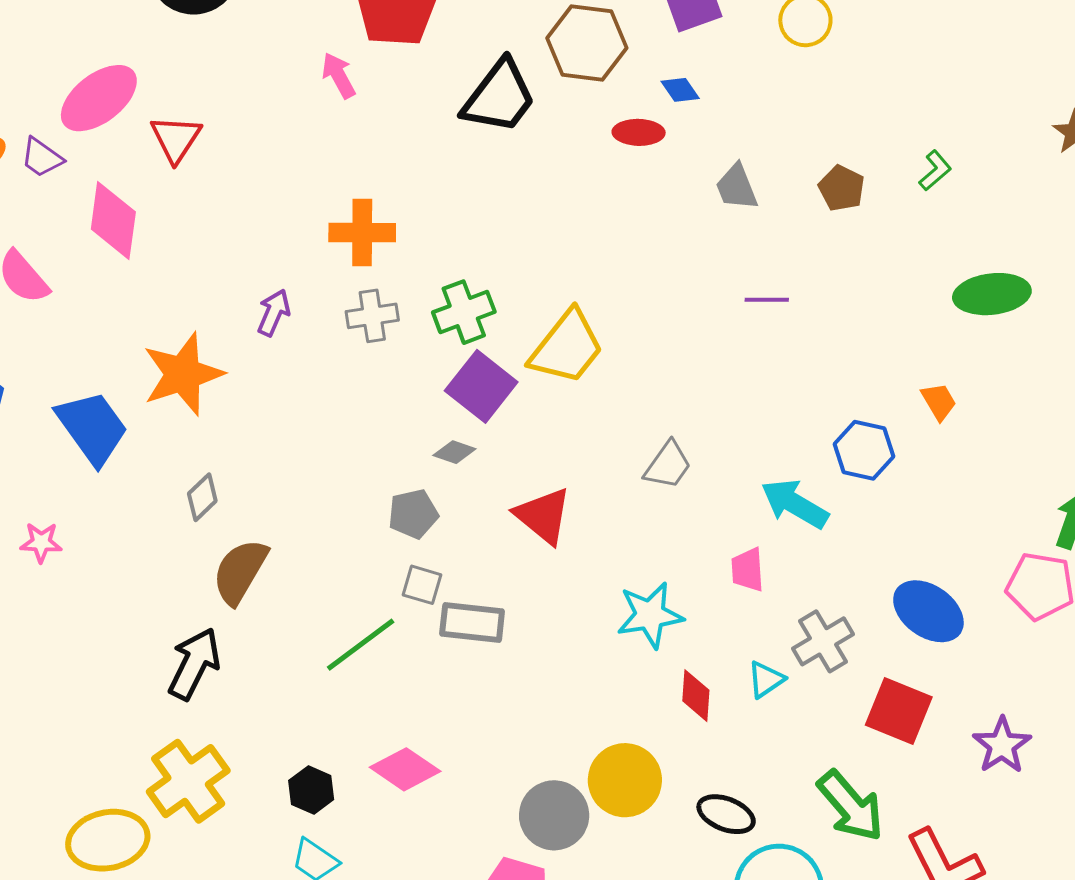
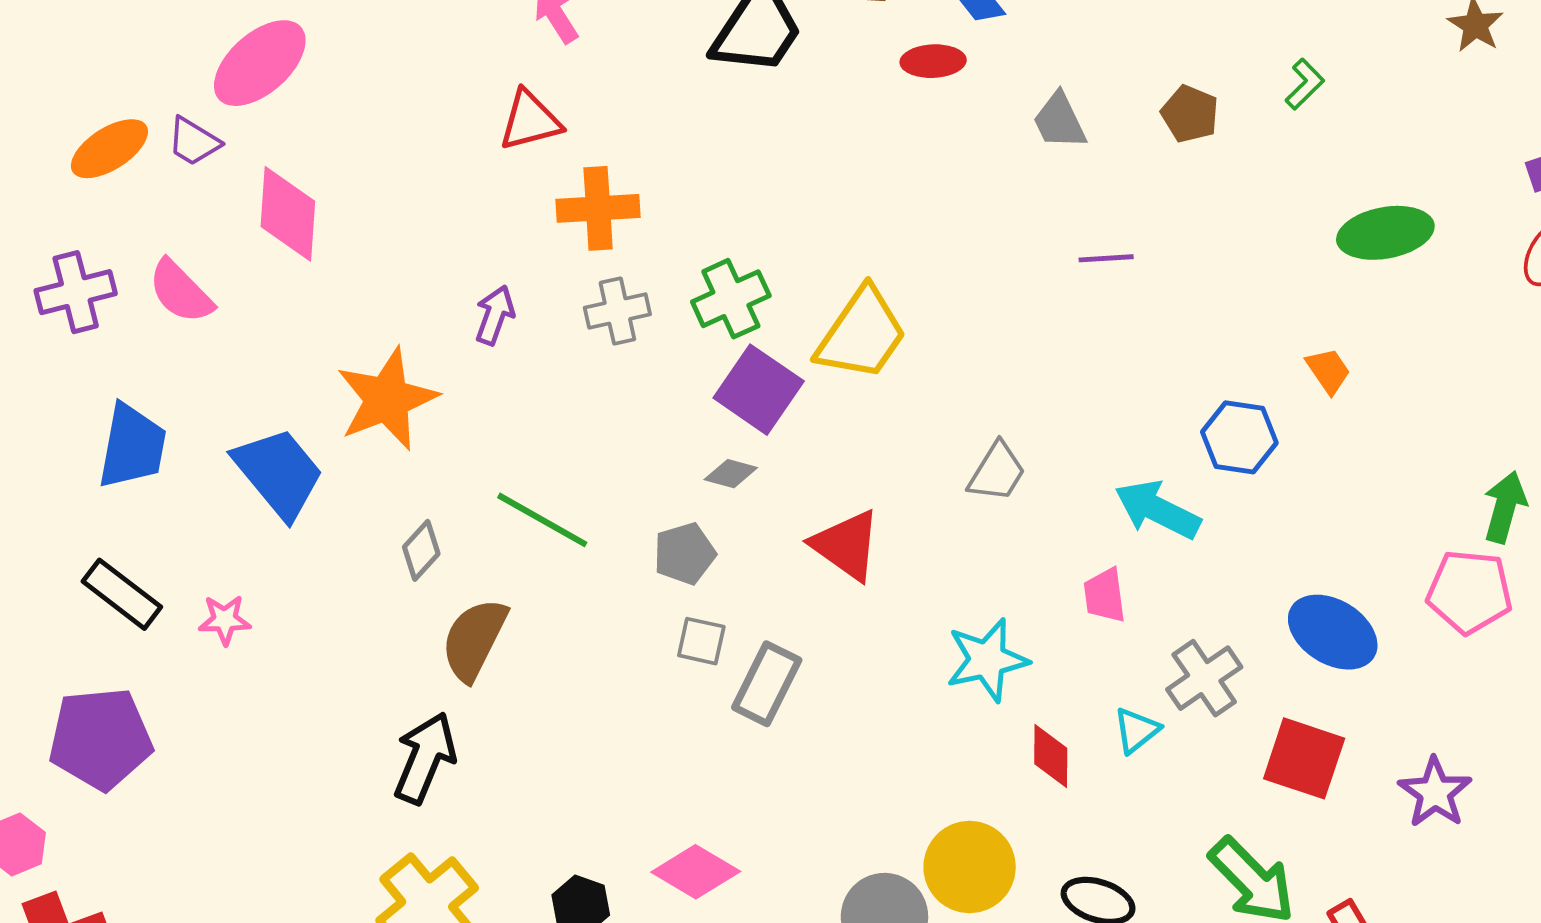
red triangle: (176, 139) -> (530, 121), moved, turned 46
gray rectangle: (472, 622) -> (767, 684), turned -66
green line: (361, 645) -> (542, 520), moved, turned 70

